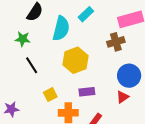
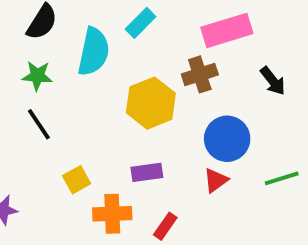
green star: (23, 39) -> (37, 76), moved
yellow hexagon: (75, 60) -> (151, 103), moved

